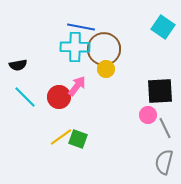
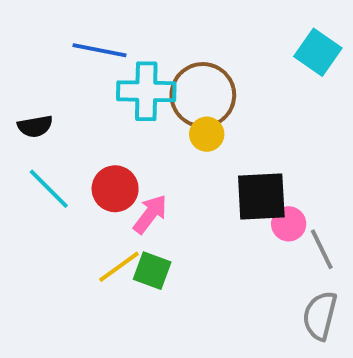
blue line: (81, 27) -> (99, 50), moved
pink arrow: (77, 86) -> (150, 214), moved
black square: (160, 91) -> (261, 197), moved

